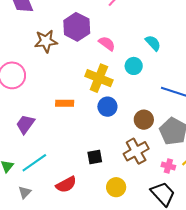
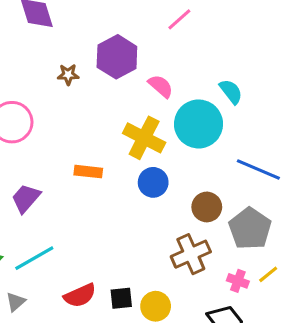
brown star: (46, 41) -> (68, 75), size x0.6
cyan circle: (134, 66) -> (199, 124), size x1.8
black square: (95, 157) -> (121, 298), moved

